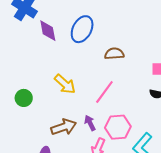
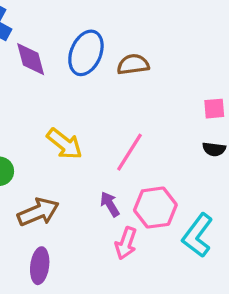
brown semicircle: (114, 54) -> (133, 64), moved
brown arrow: (64, 127) -> (38, 212), moved

